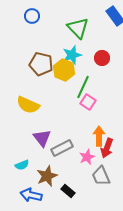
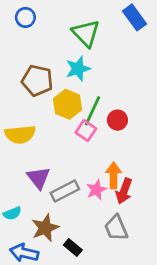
red circle: (102, 58) -> (117, 120), moved
yellow hexagon: (64, 70) -> (67, 104), moved
pink square: (88, 102) -> (86, 131), moved
yellow semicircle: (28, 105) -> (20, 134), turned -30
pink star: (87, 157) -> (96, 190), moved

